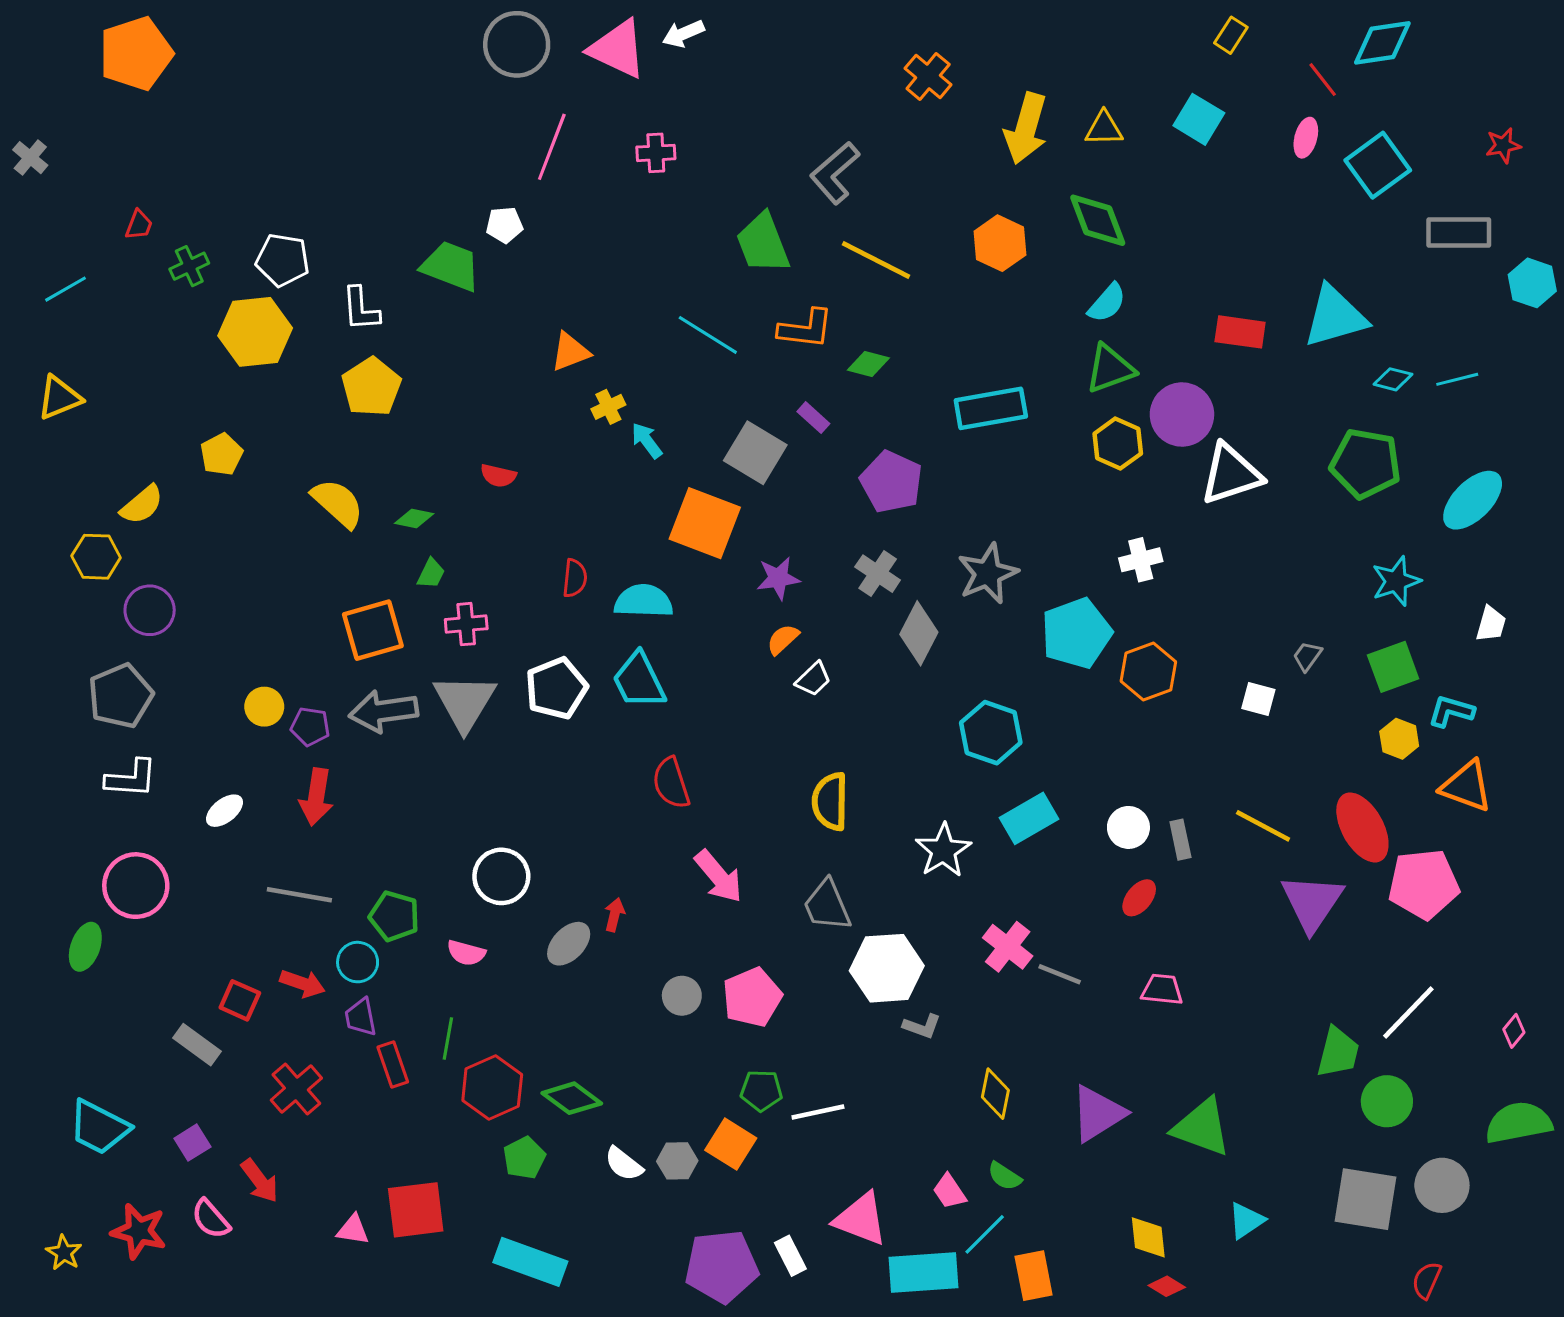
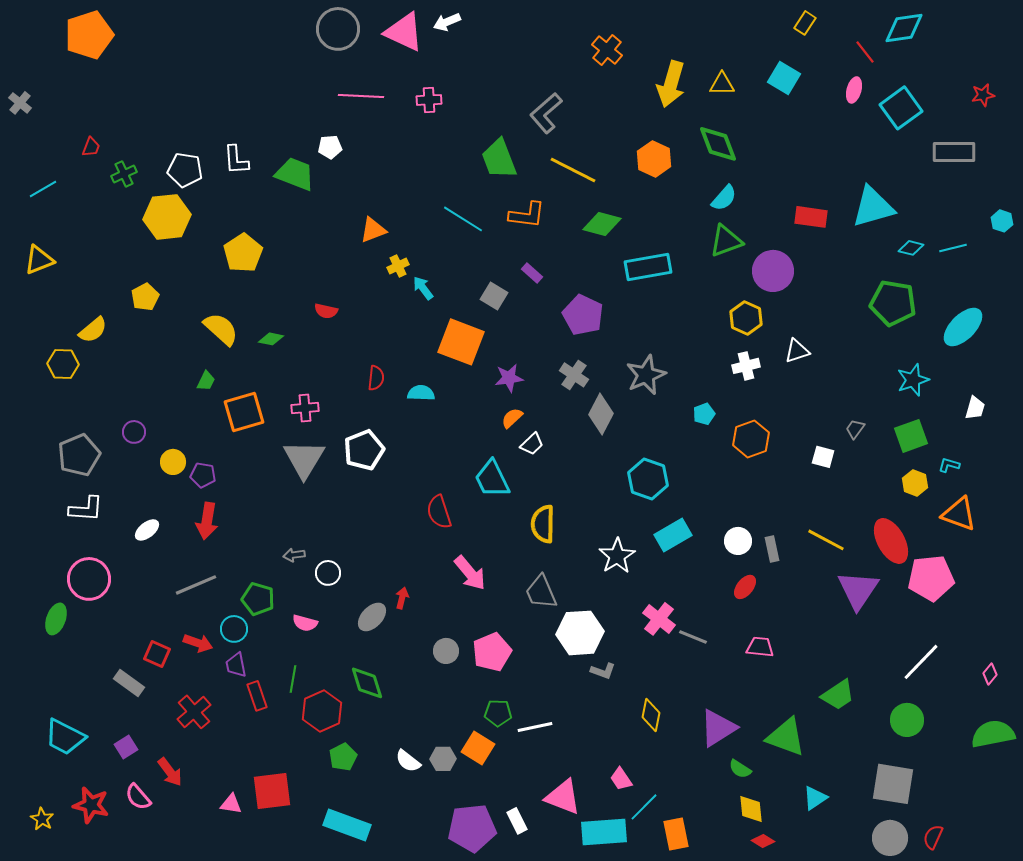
pink line: (552, 147) -> (361, 96), turned 72
cyan hexagon: (1532, 283) -> (1002, 221), moved, size x0.7
white L-shape: (361, 309) -> (236, 160), moved
green diamond: (868, 364) -> (602, 224), moved, size x1.4
yellow hexagon: (1118, 444) -> (746, 318), moved
gray square: (755, 453) -> (494, 296), size x0.7
white triangle: (1231, 474) -> (797, 351), moved, size x0.6
green trapezoid: (431, 574) -> (206, 381), moved
cyan semicircle: (644, 601) -> (421, 393), size x0.7
purple circle: (150, 610) -> (134, 432), moved, size x0.7
cyan pentagon: (1076, 633) -> (704, 414), size x0.5
cyan trapezoid: (639, 681) -> (492, 479), moved
gray arrow: (384, 711) -> (294, 555), moved, size x0.5
cyan L-shape: (1451, 711) -> (949, 465), size x0.7
white circle: (501, 876) -> (328, 573), size x0.7
gray line: (299, 895) -> (196, 585), turned -33
green trapezoid: (1338, 1052) -> (838, 695), moved, turned 42
green diamond: (572, 1098) -> (367, 683), moved, turned 36
green semicircle: (1005, 1176) -> (740, 769), moved
gray circle: (1442, 1185) -> (890, 838), moved

